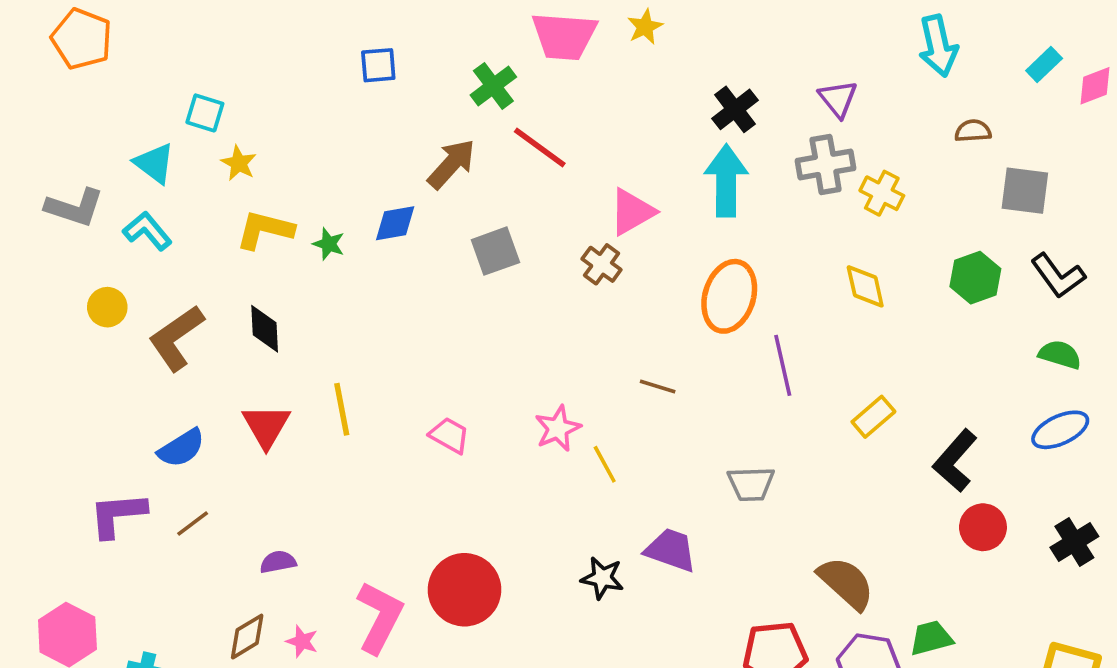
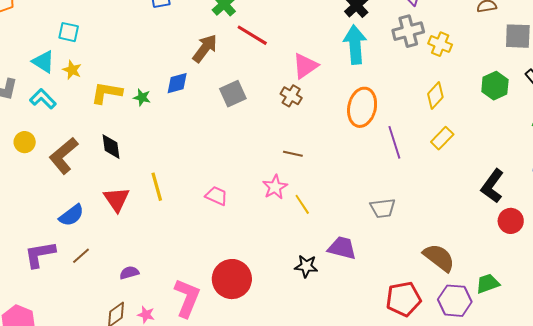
yellow star: (239, 163) -> (72, 70), moved
yellow diamond: (865, 286) -> (435, 96), turned 60
brown line: (658, 387) -> (293, 154), moved
yellow rectangle: (873, 417) -> (442, 138), moved

